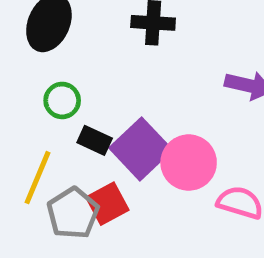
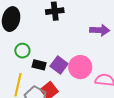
purple square: (141, 149) -> (59, 65), size x0.7

